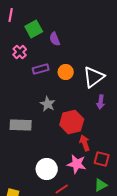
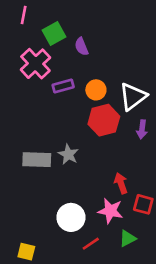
pink cross: (20, 52) -> (35, 64), size x1.6
gray star: (48, 104) -> (68, 154), moved
red hexagon: (72, 122) -> (104, 120), moved
green triangle: (101, 185) -> (128, 238), moved

